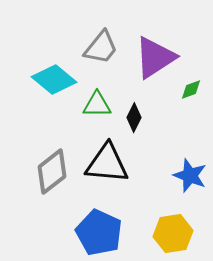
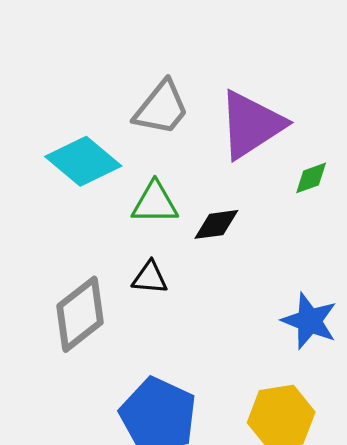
black diamond: (134, 118) -> (216, 224), turned 56
black triangle: (107, 164) -> (150, 278), moved, size x0.5

